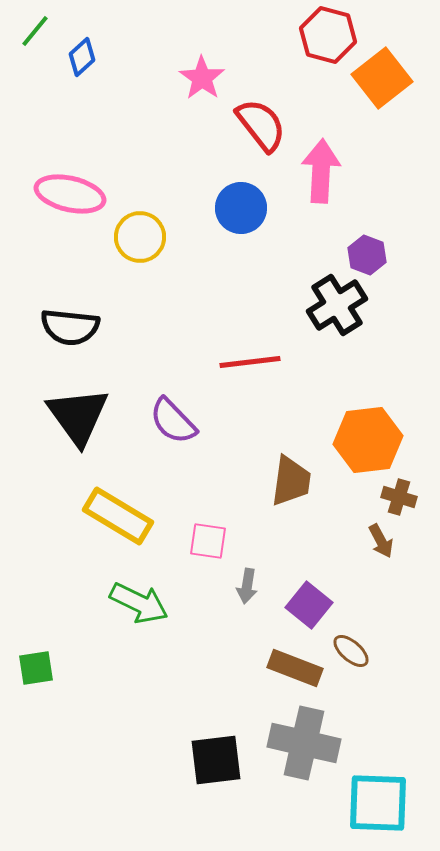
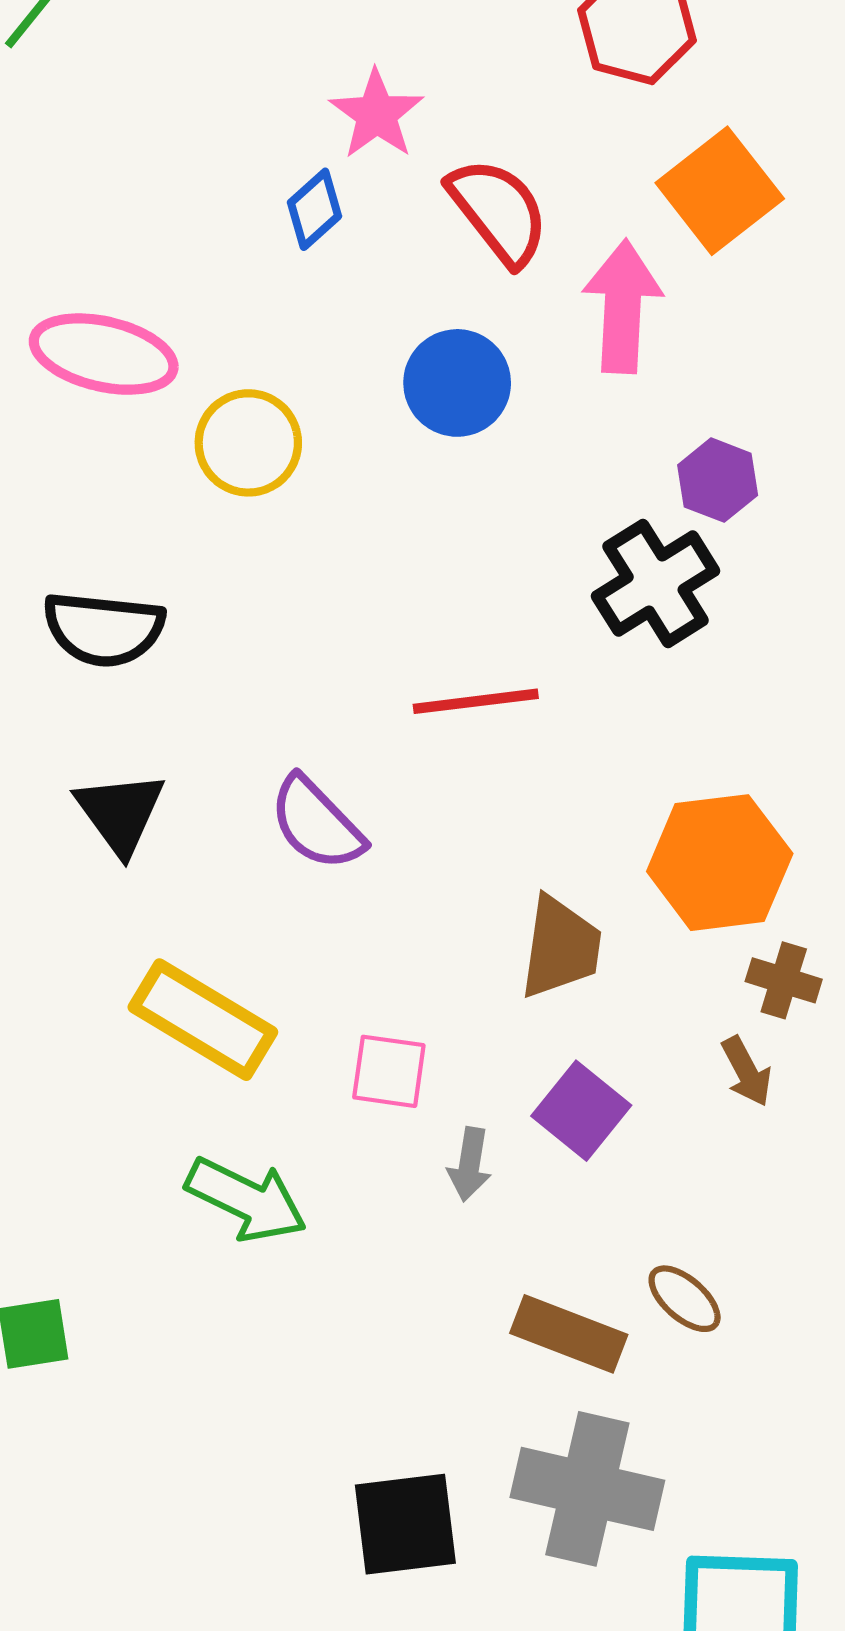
blue diamond: (82, 57) -> (314, 209), moved
orange square: (382, 78) -> (720, 191), moved
black triangle: (78, 416) -> (120, 813), size x0.7
purple square: (309, 605) -> (581, 1111), moved

